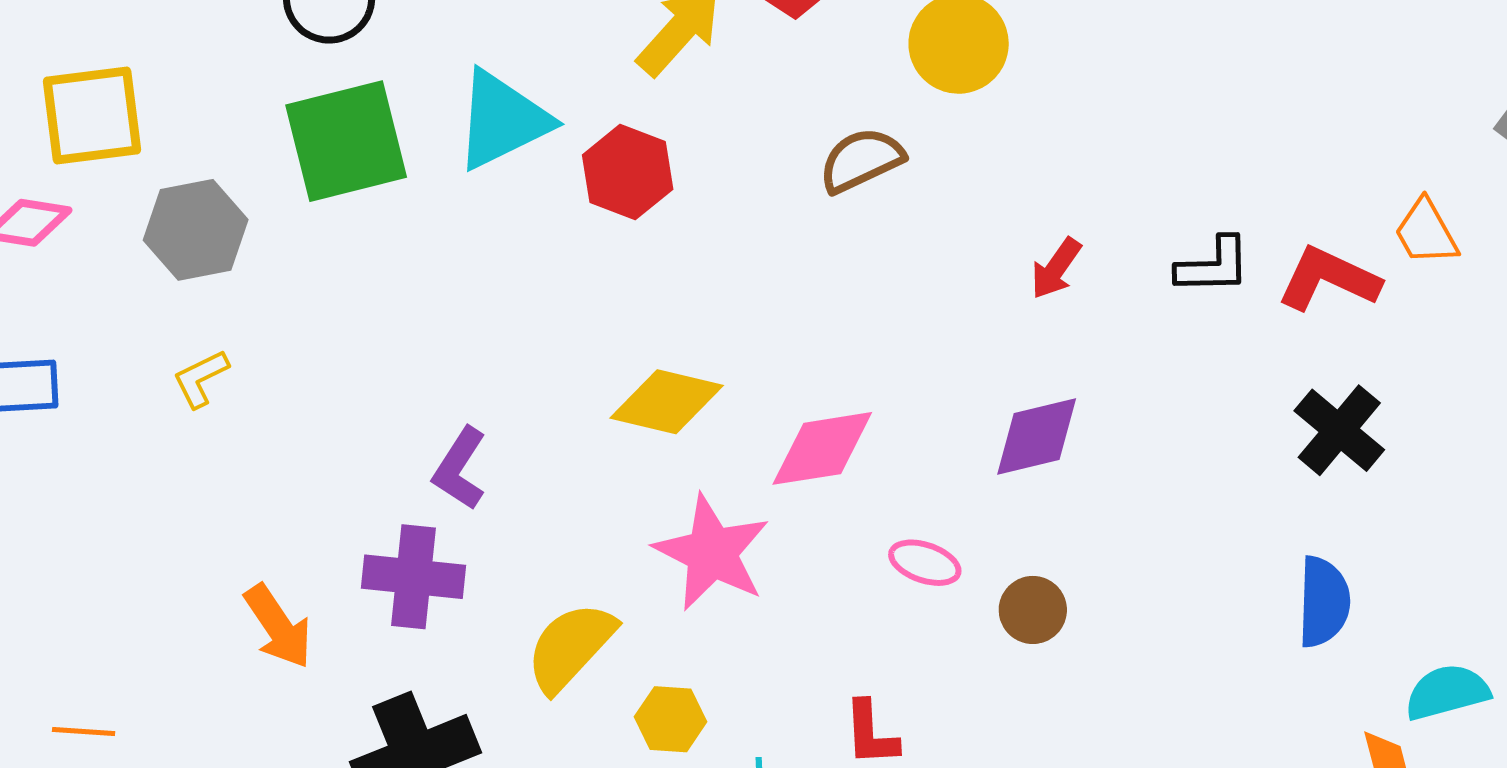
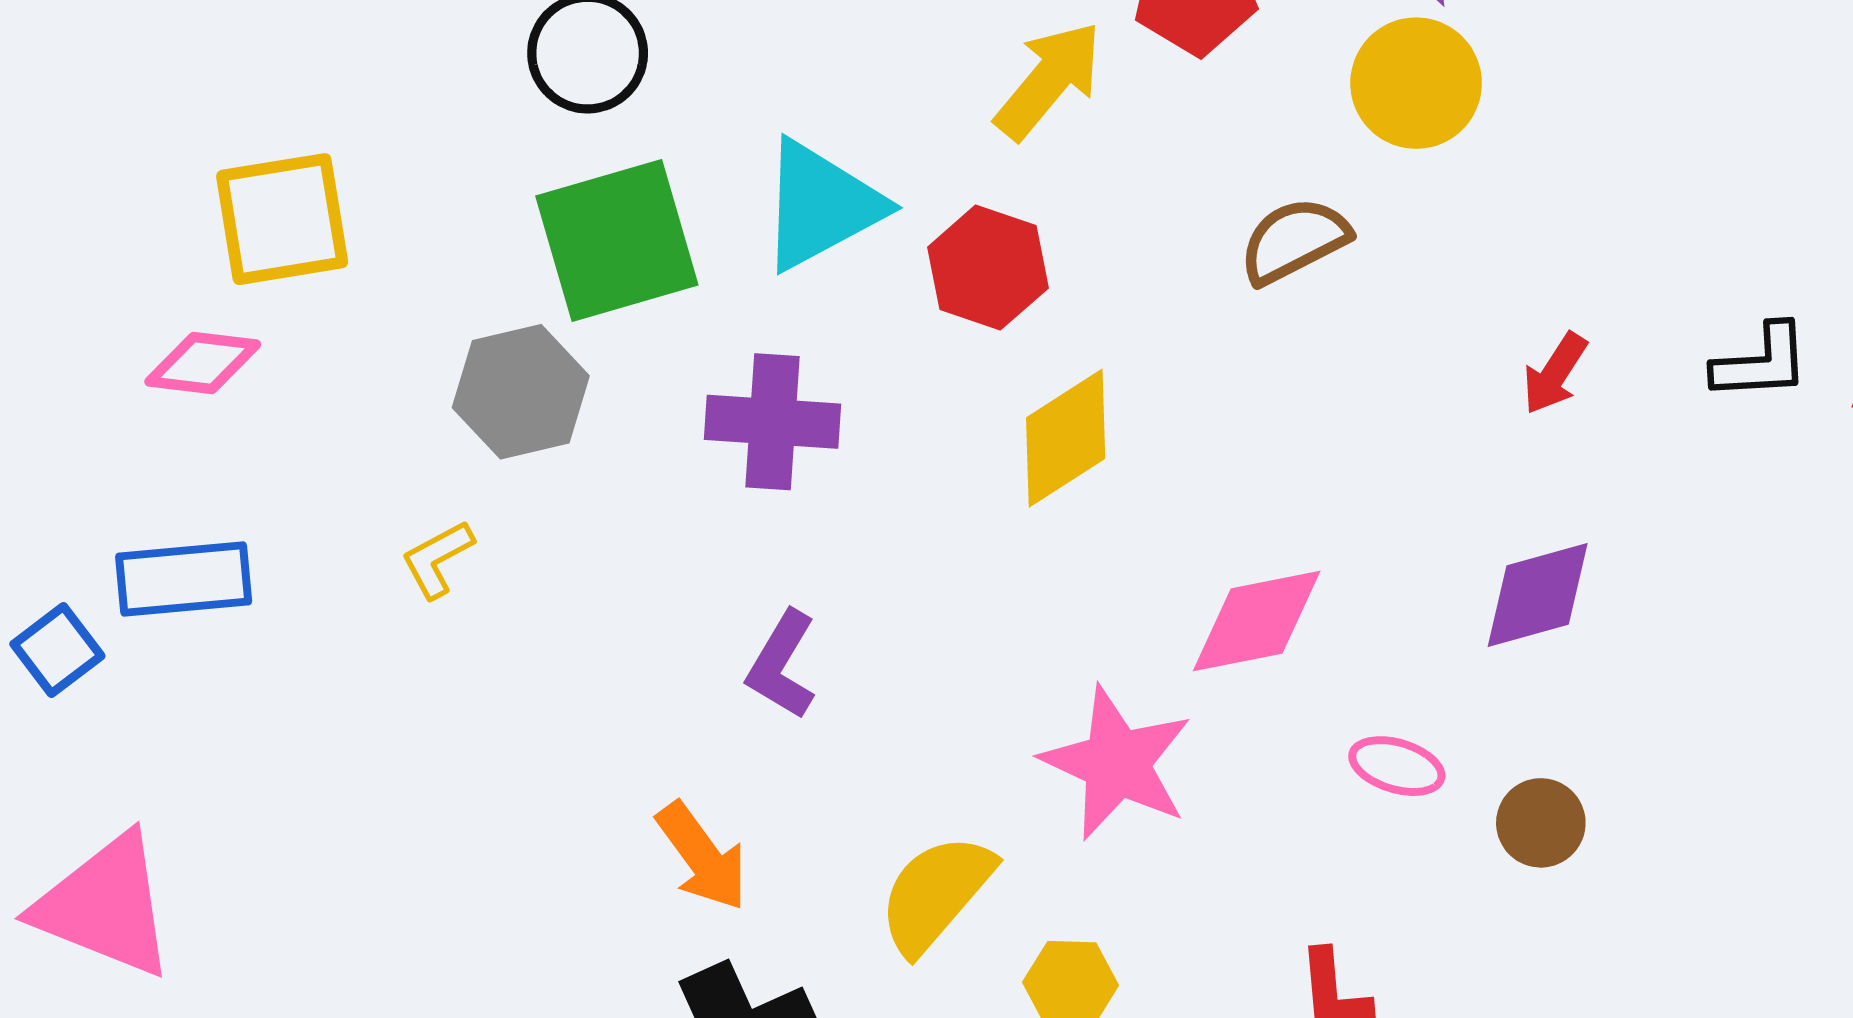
gray hexagon: (196, 230) -> (521, 392), moved
yellow diamond: (667, 402) -> (1066, 438), moved, turned -44
purple cross: (413, 577) -> (772, 422), moved
orange arrow: (278, 626) -> (702, 856), moved

